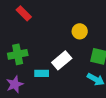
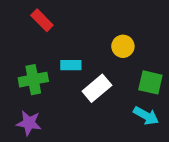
cyan rectangle: (42, 73) -> (71, 65), moved
purple star: (15, 84) -> (29, 123), turned 30

